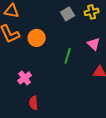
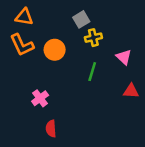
yellow cross: (92, 12) -> (93, 38), moved
gray square: (68, 14) -> (81, 19), moved

